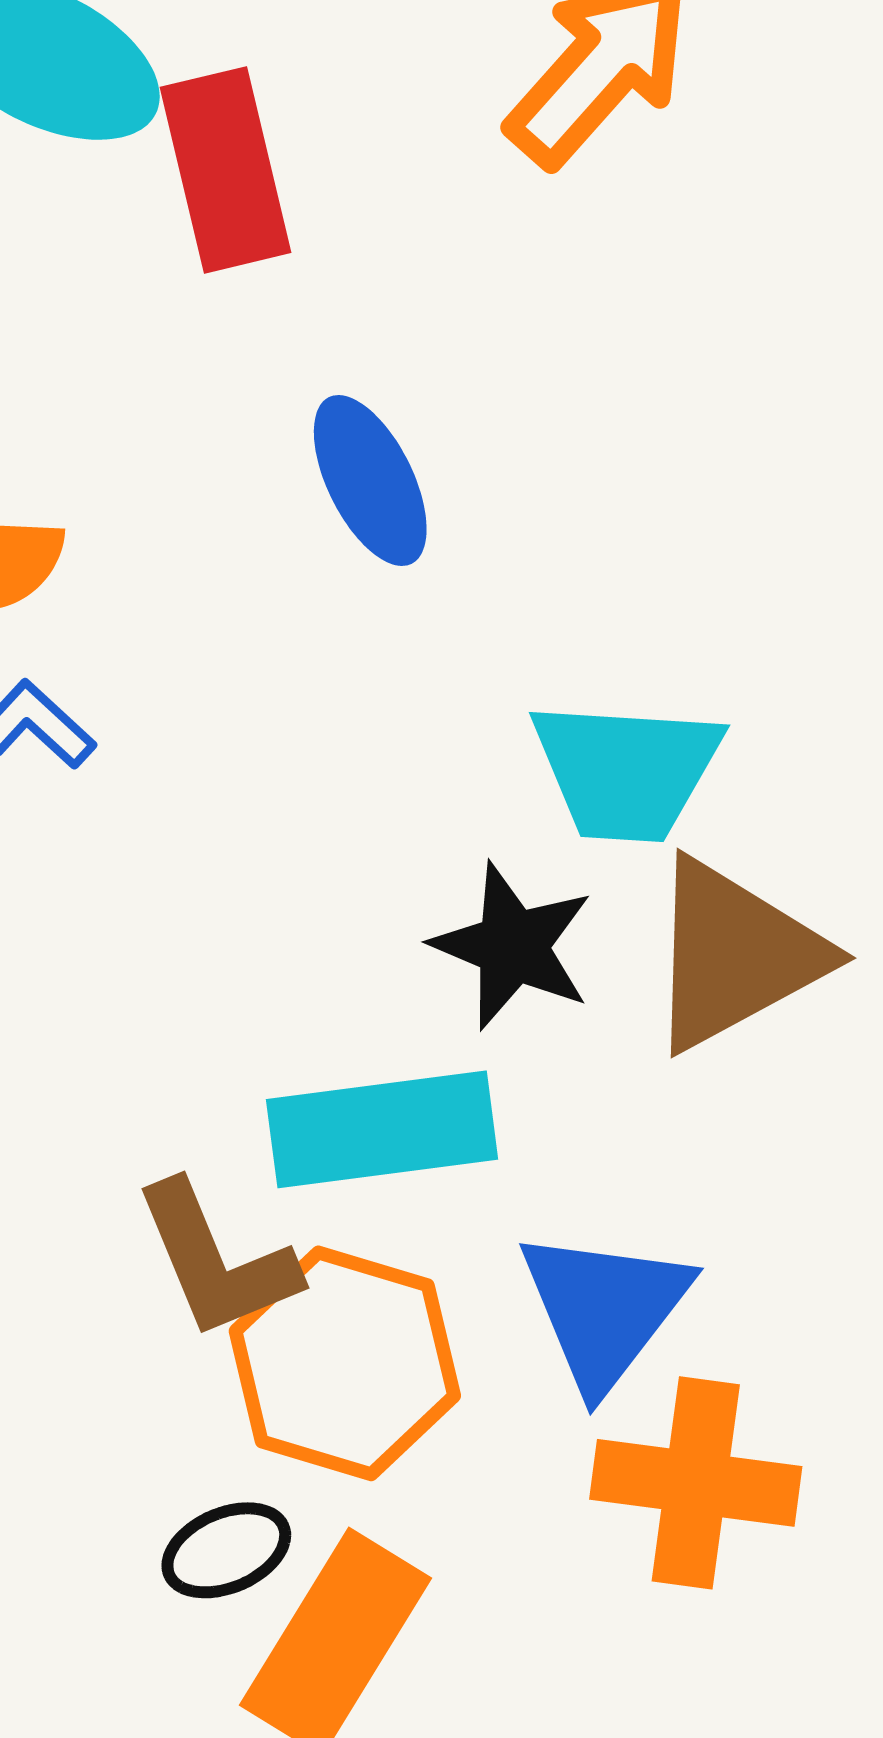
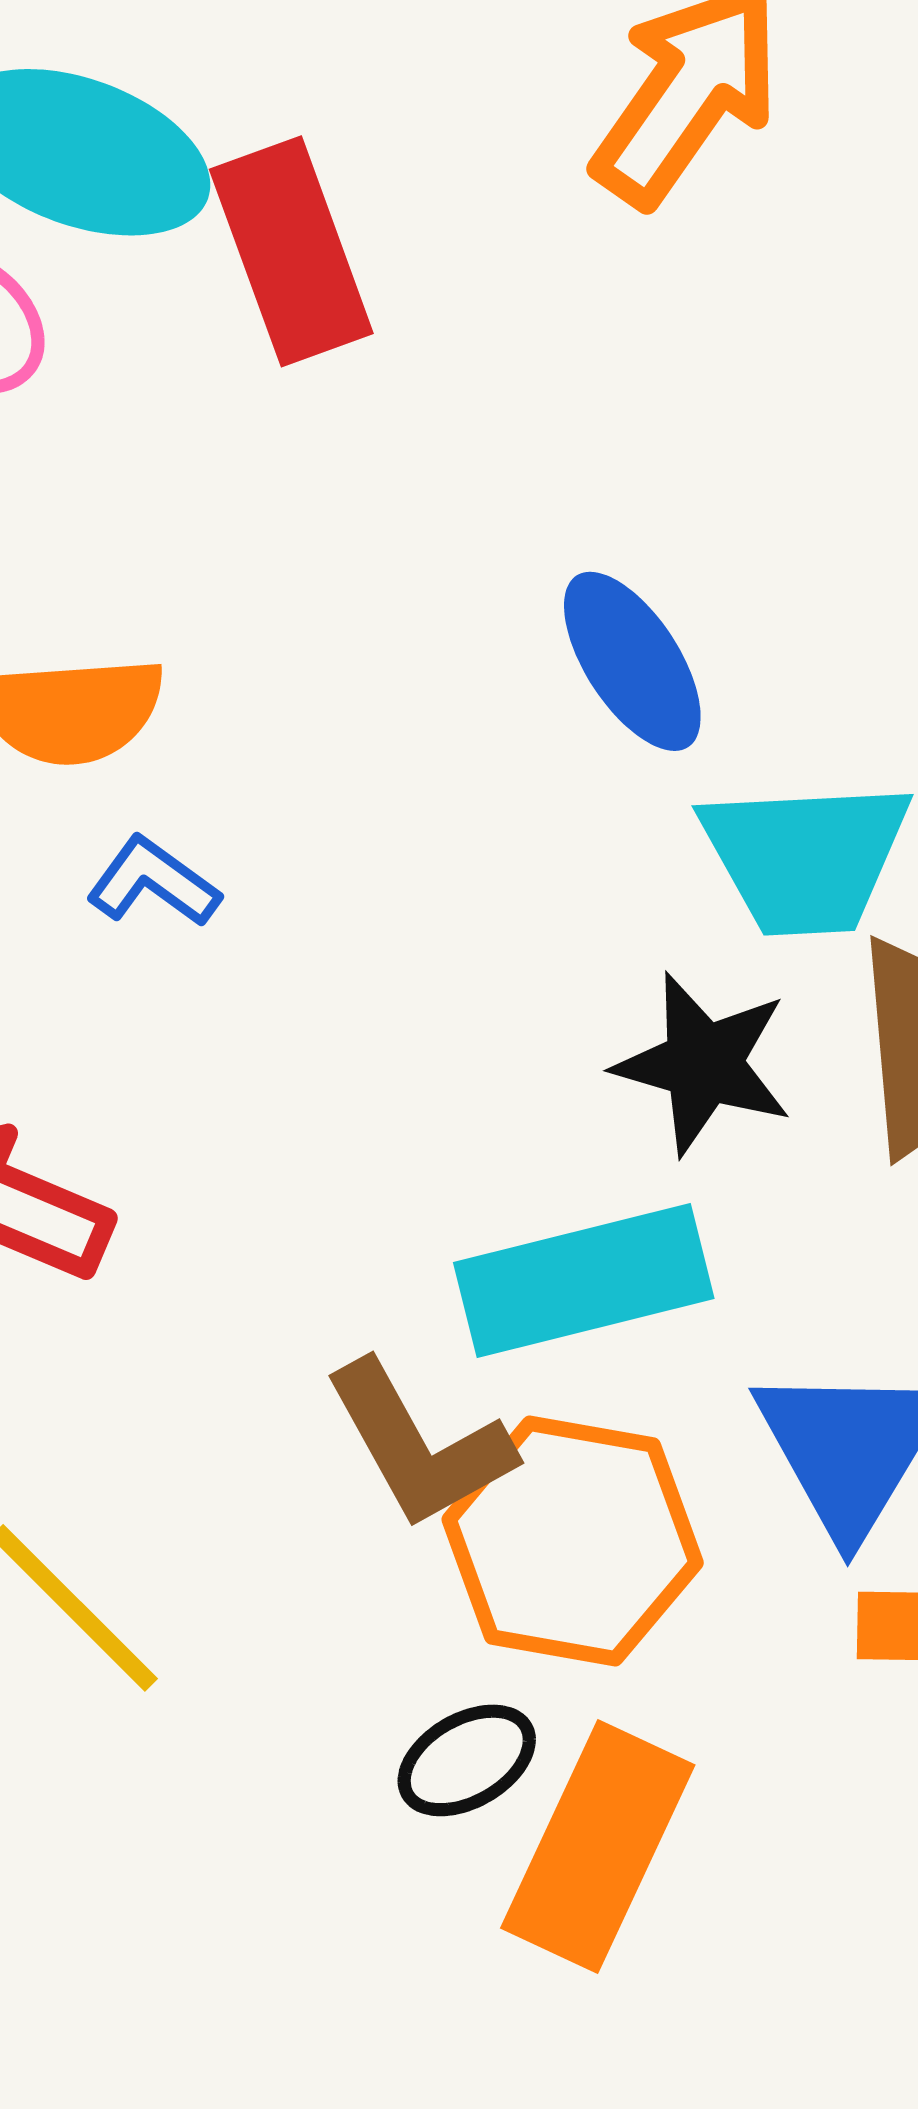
blue ellipse: (370, 481) -> (632, 661), moved

